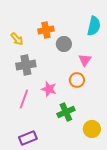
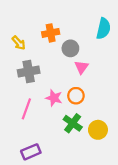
pink triangle: (85, 60) -> (81, 67), moved
orange circle: (77, 80) -> (76, 96), moved
green cross: (66, 112) -> (73, 123), turned -30
yellow circle: (92, 129) -> (98, 130), moved

